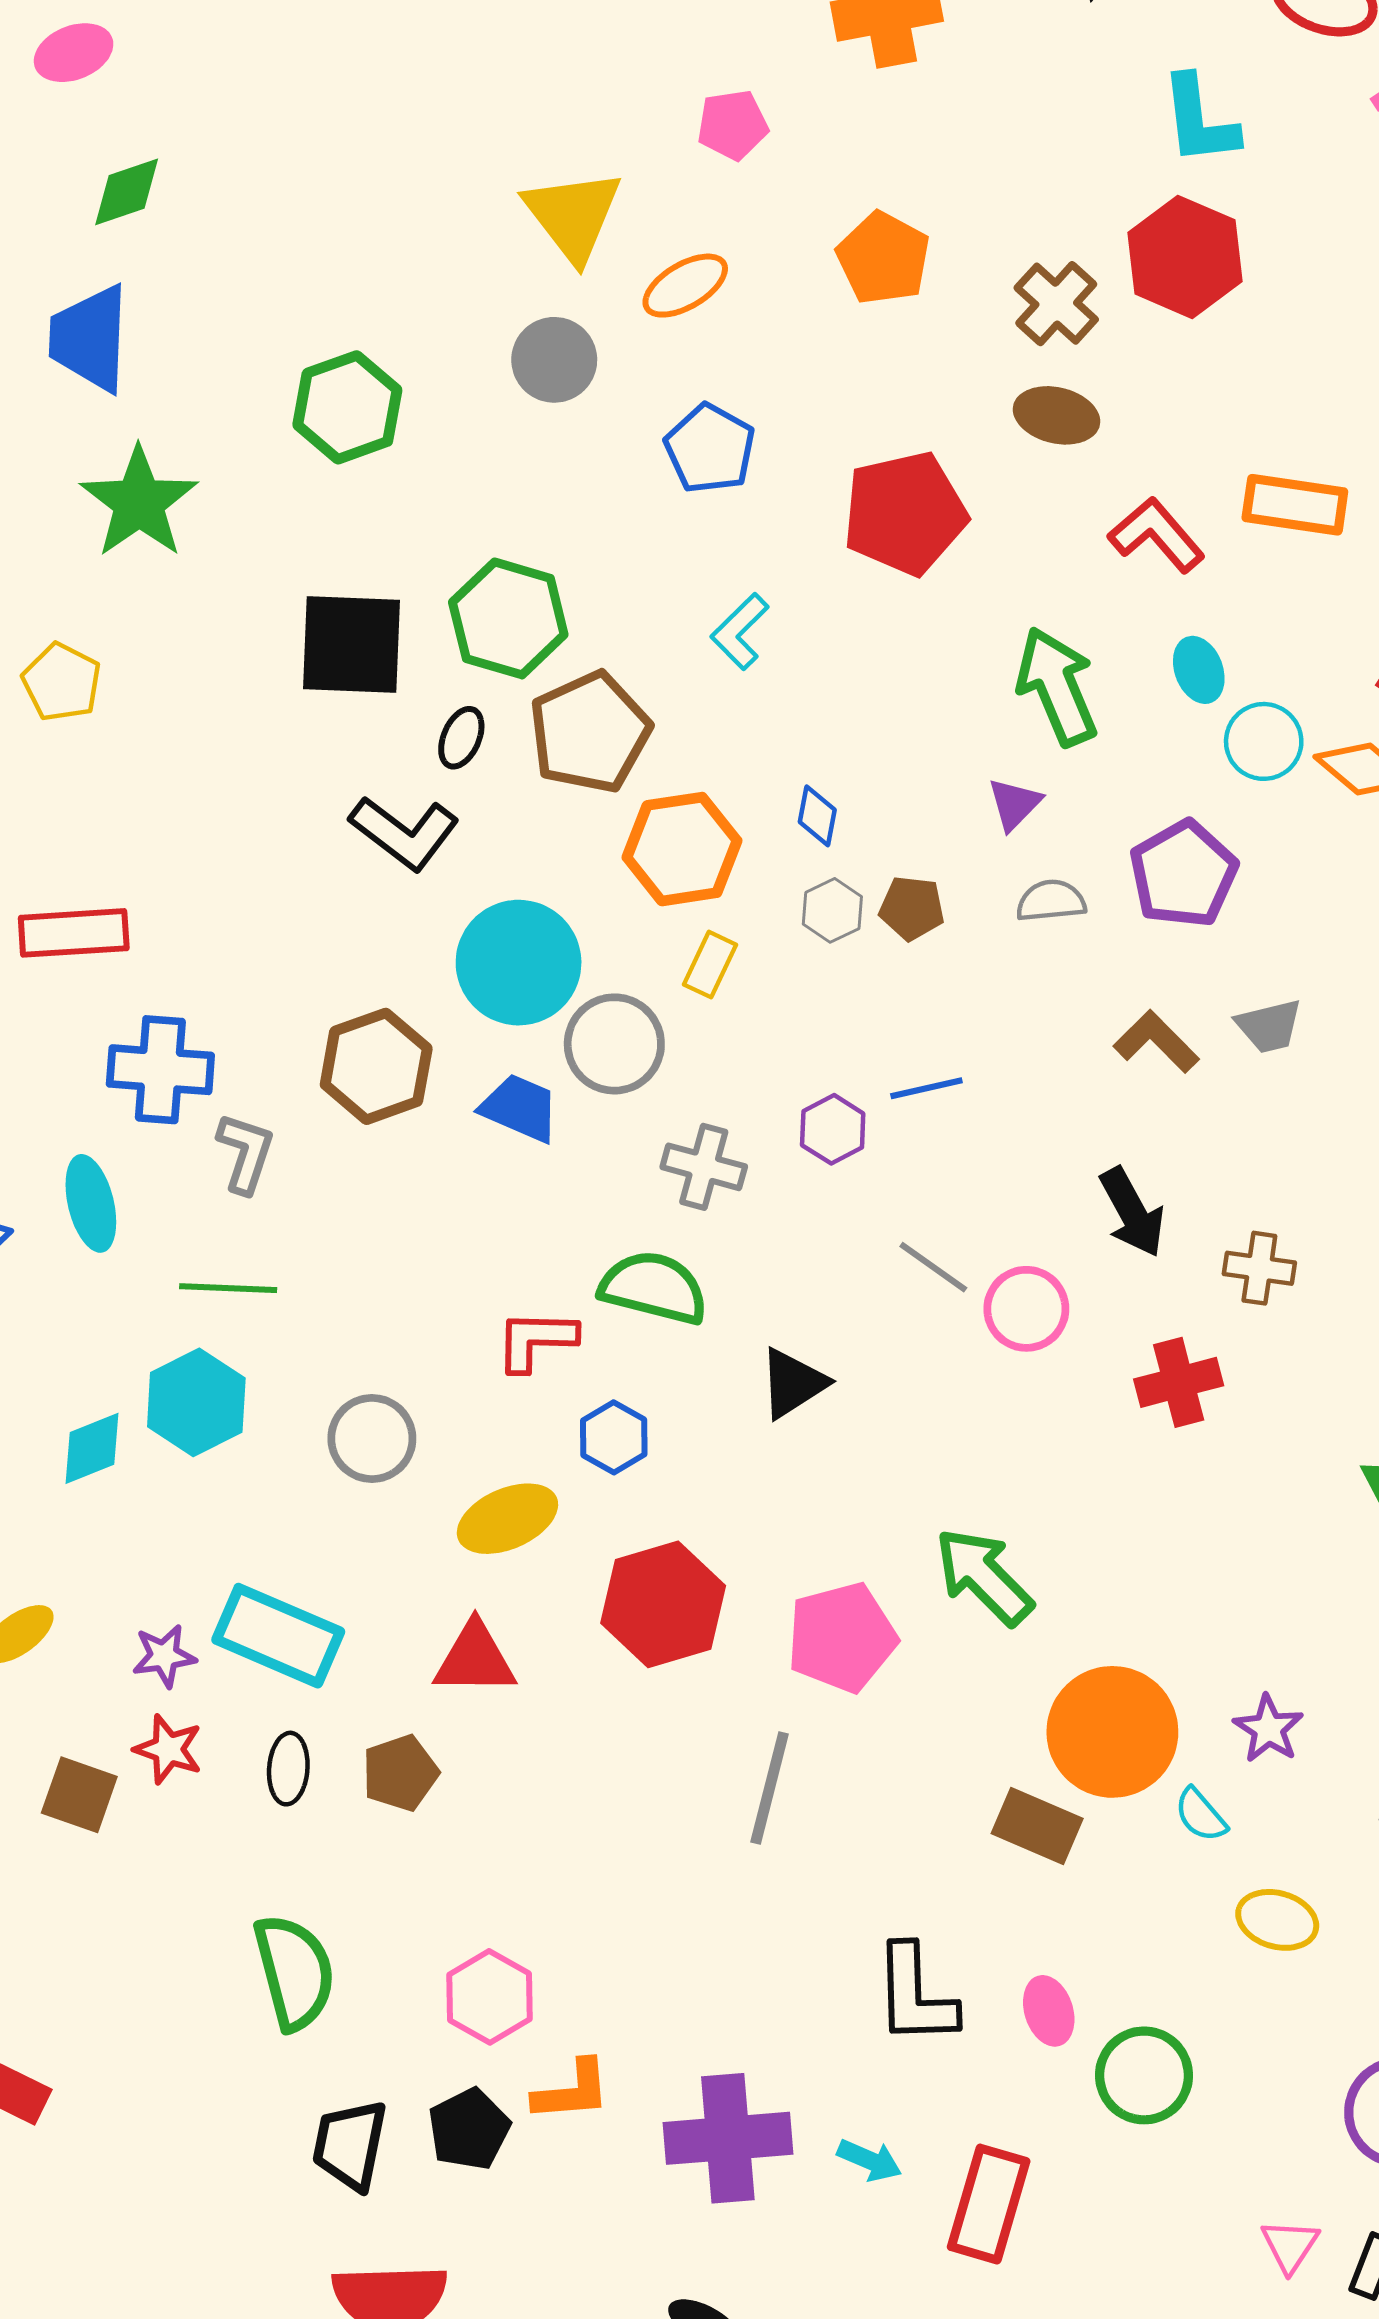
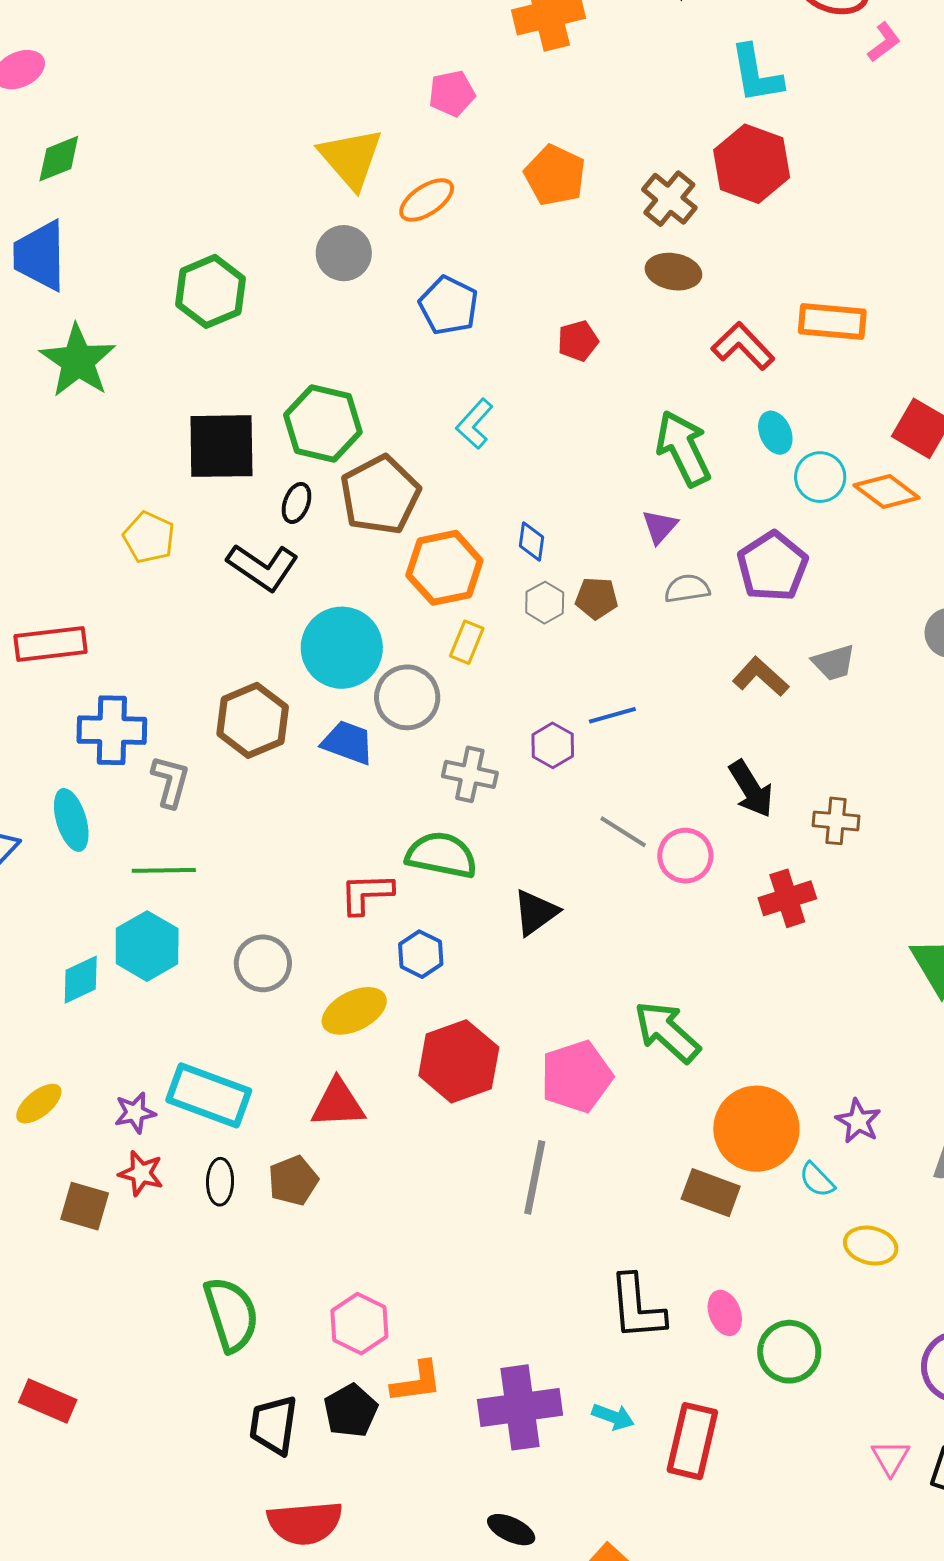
red pentagon: (905, 513) -> (578, 341), size x0.5
yellow pentagon: (62, 682) -> (149, 537), moved

